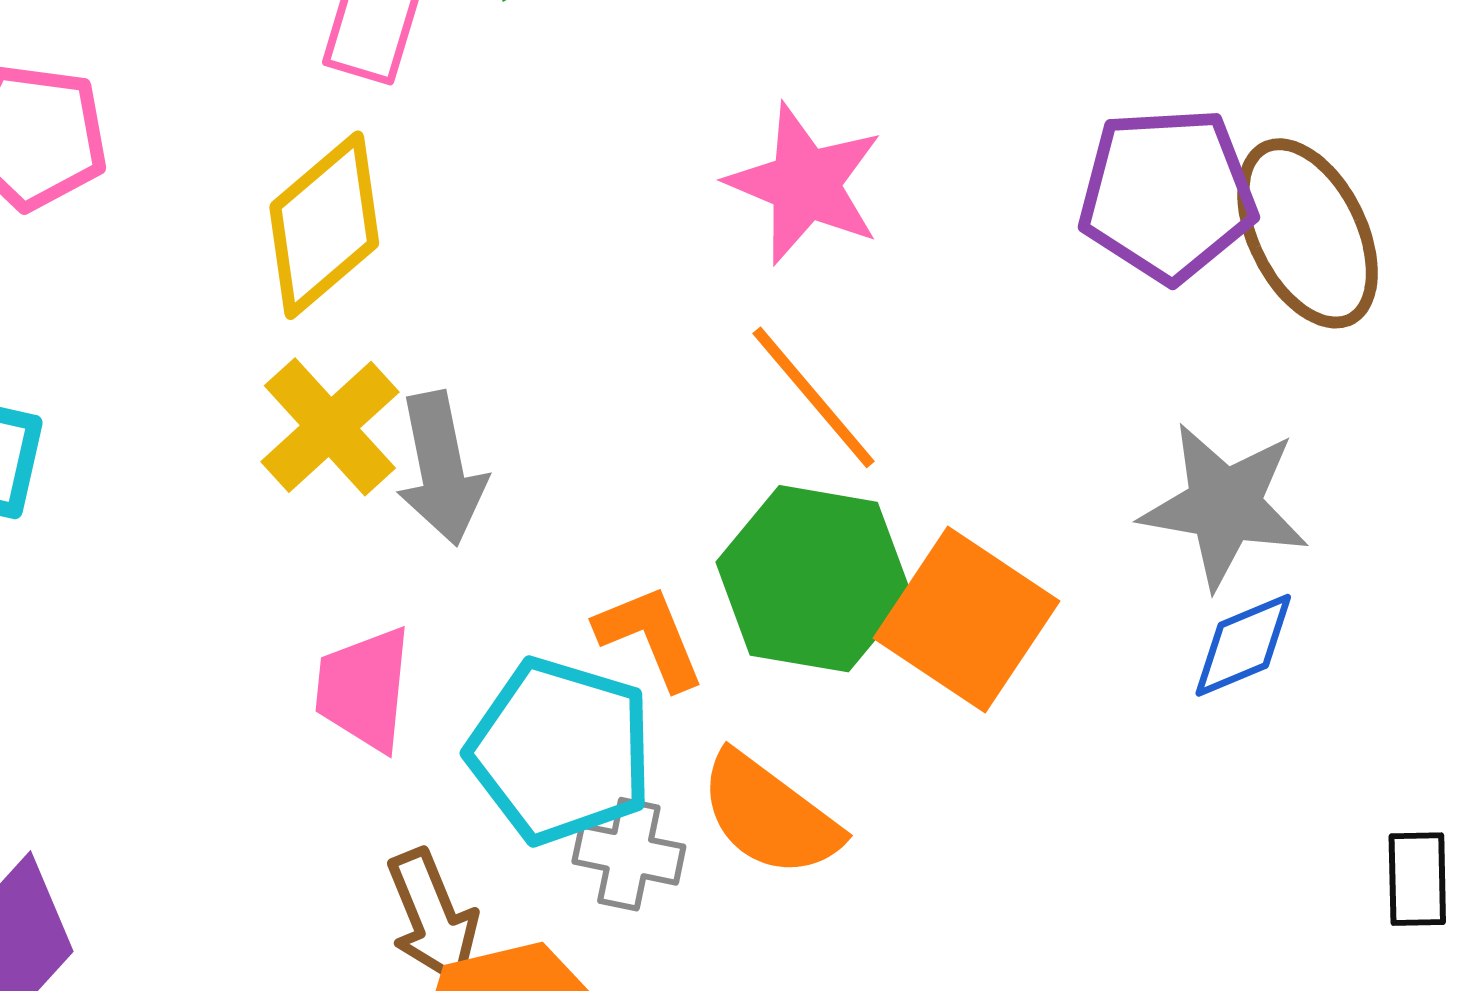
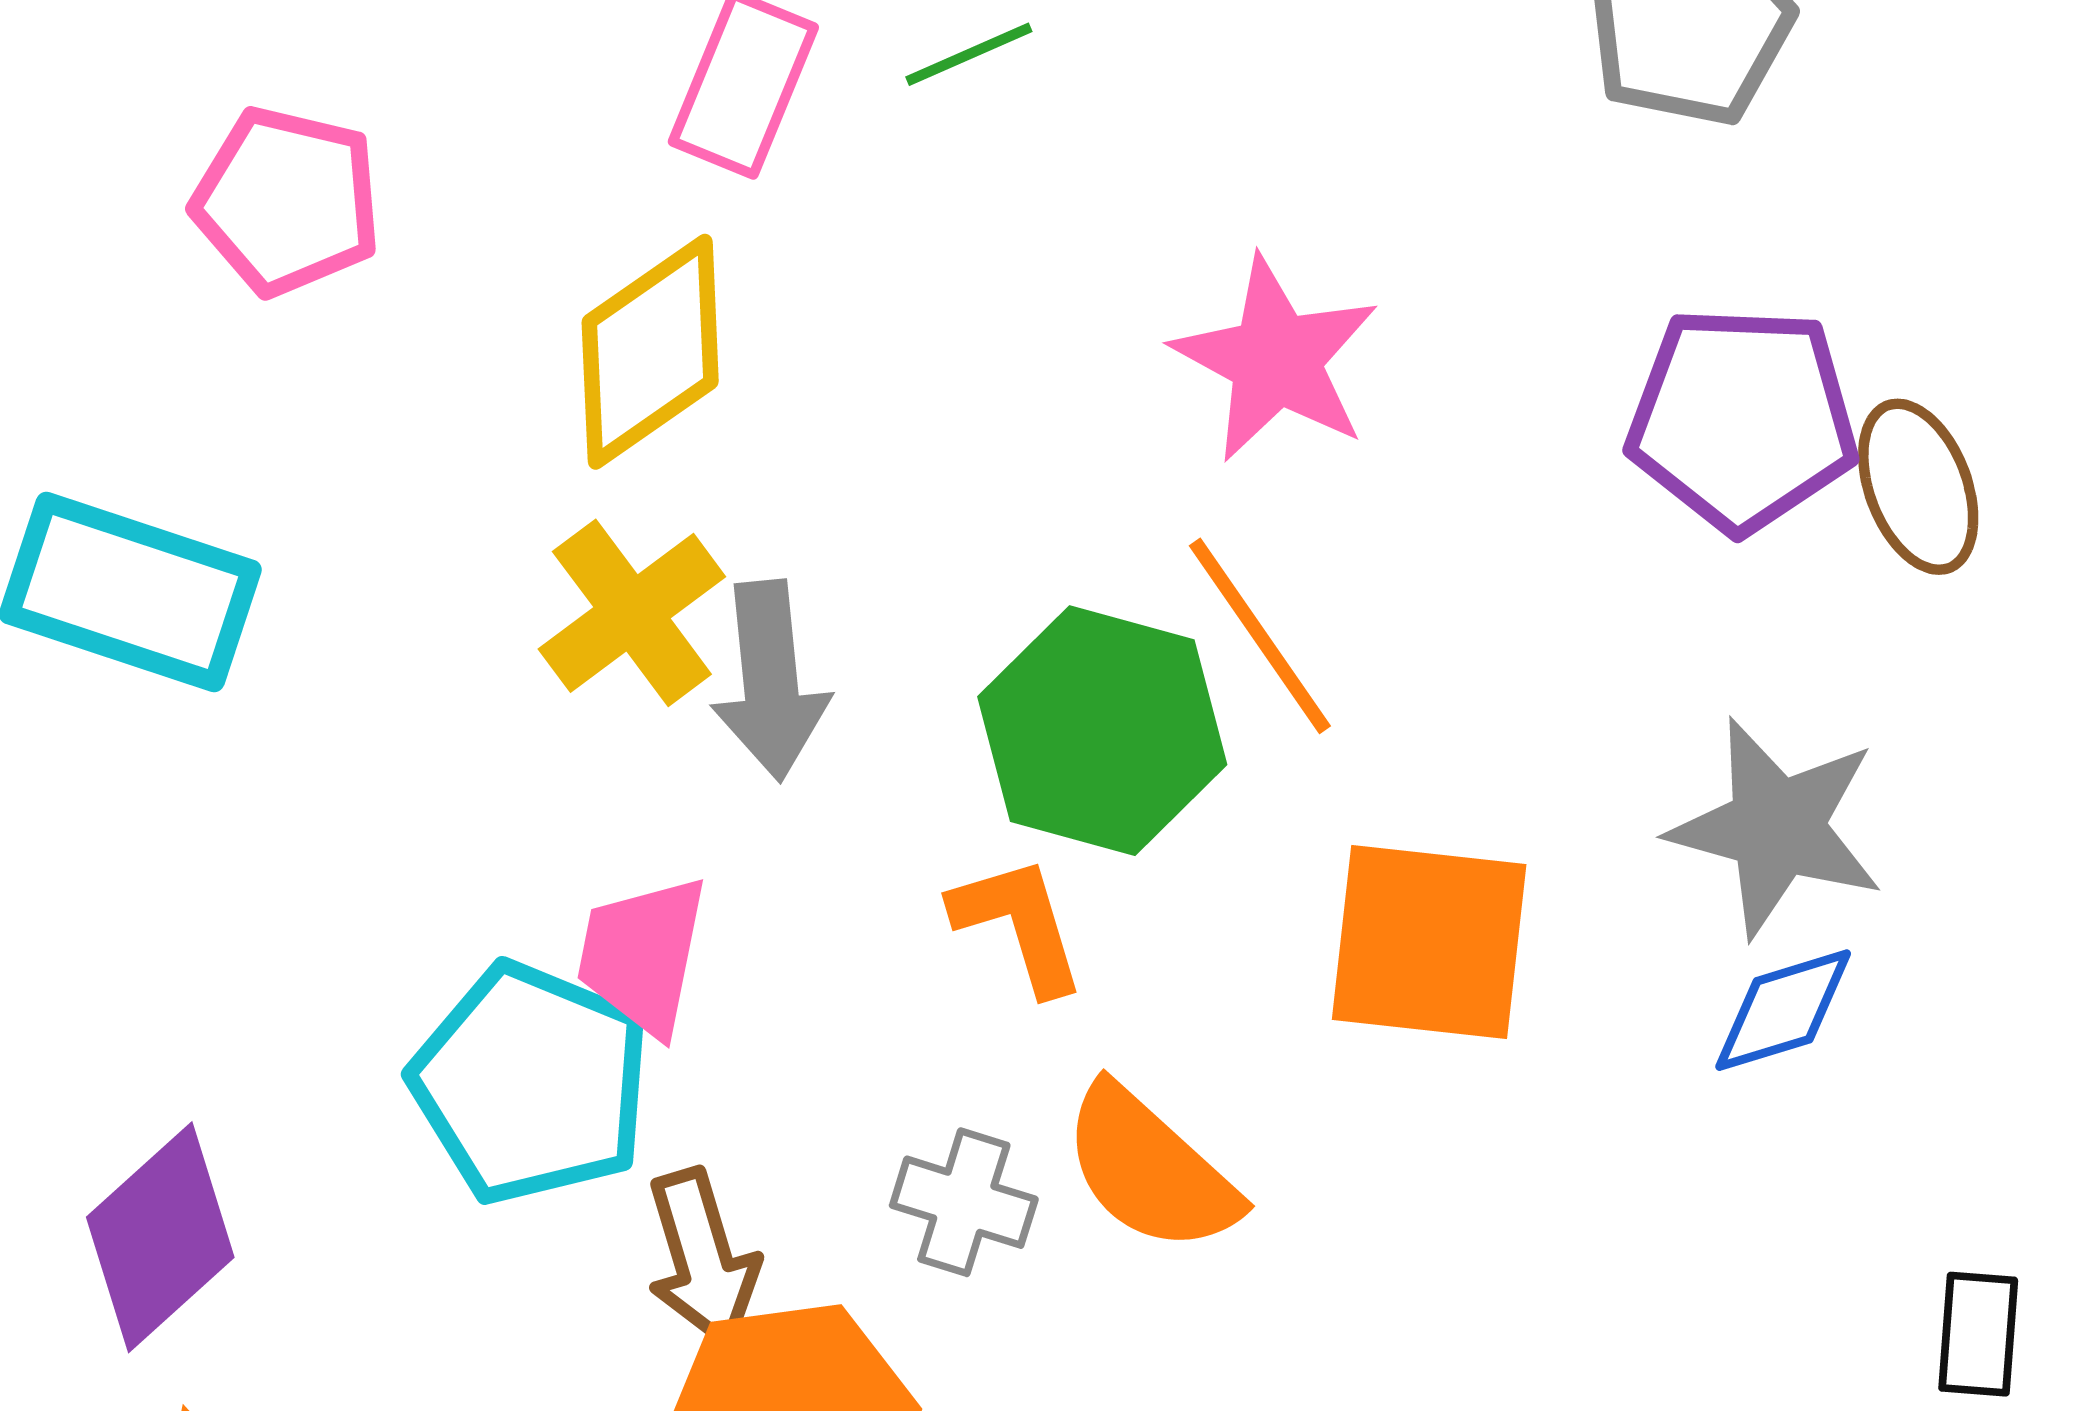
brown ellipse: (1308, 233) -> (1918, 487), size x0.7
green hexagon: (814, 579) -> (1102, 731), moved
orange square: (966, 620) -> (1429, 942), turned -33
cyan pentagon: (560, 751) -> (531, 1083), moved

